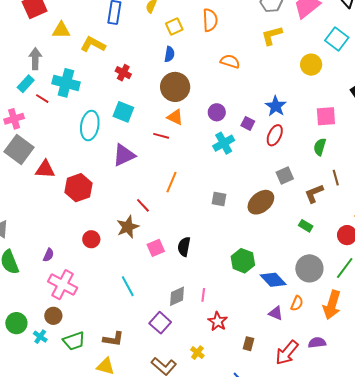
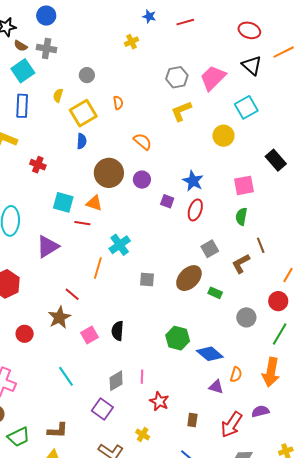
orange semicircle: (210, 20) -> (118, 103), size x0.6
yellow square: (174, 27) -> (83, 113), size x1.5
cyan square: (337, 39) -> (246, 107), turned 30
orange semicircle: (230, 61) -> (143, 142), turned 30
brown circle: (175, 87) -> (109, 173), moved
cyan square: (123, 112) -> (63, 202), moved
purple circle: (217, 112) -> (142, 180), moved
cyan cross: (224, 143) -> (120, 245), moved
green rectangle: (306, 226) -> (215, 293), moved
gray circle: (309, 268) -> (246, 317), moved, size x0.7

